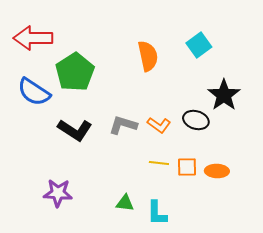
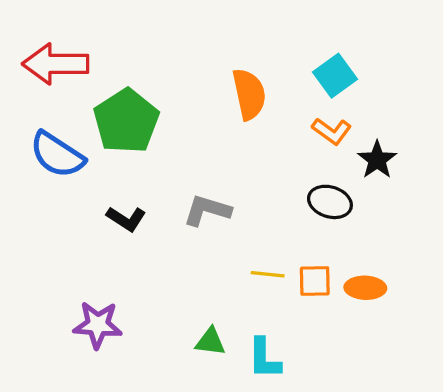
black star: (224, 95) -> (377, 160), size x0.7
orange L-shape: (159, 125) -> (332, 131), moved
black L-shape: (75, 130) -> (126, 219), size x0.7

